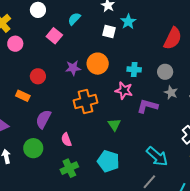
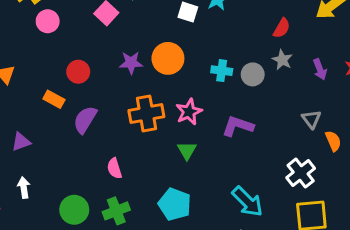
red semicircle: (173, 38) -> (282, 28), size x0.6
gray circle: (165, 72) -> (253, 74), moved
pink star: (124, 90) -> (189, 112), moved, turned 30
gray star: (171, 93) -> (282, 60), moved
purple semicircle: (43, 119) -> (85, 120), moved
green circle: (33, 148) -> (74, 210), moved

